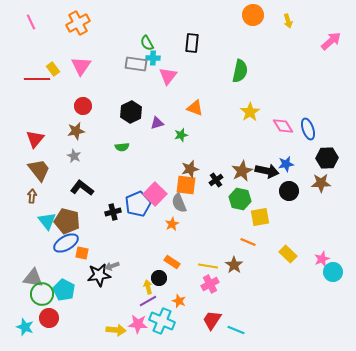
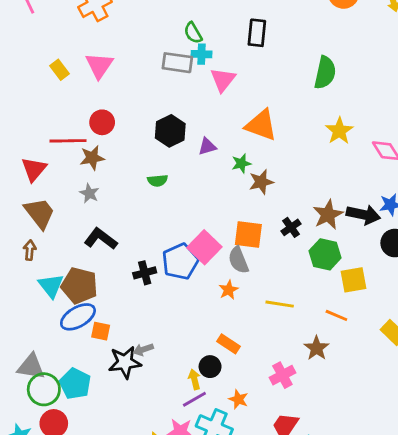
red line: (37, 79) -> (68, 141), moved
orange triangle: (195, 108) -> (261, 125), size x1.4
brown star: (190, 169) -> (261, 182), moved
yellow line: (208, 266) -> (280, 304), moved

